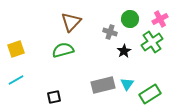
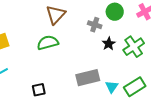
green cross: (152, 42) -> (134, 47), moved
cyan triangle: (127, 84) -> (112, 87), moved

